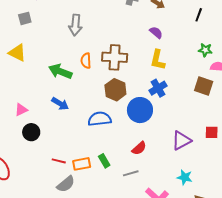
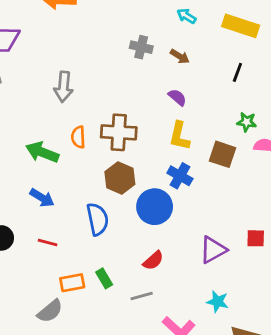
brown square: (204, 86) -> (222, 154), moved
blue cross: (158, 88) -> (180, 176), turned -30
blue semicircle: (100, 119) -> (97, 219), turned 85
red line: (59, 161) -> (48, 243), moved

